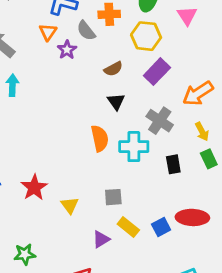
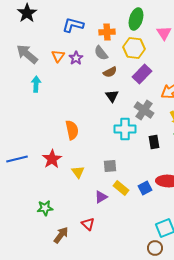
gray semicircle: (86, 31) -> (101, 53), moved
orange triangle: (48, 32) -> (58, 56), moved
orange semicircle: (100, 138) -> (72, 130), moved

